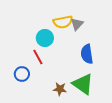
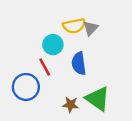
blue semicircle: (87, 54) -> (79, 63), moved
blue circle: (22, 74) -> (26, 87), size x1.5

